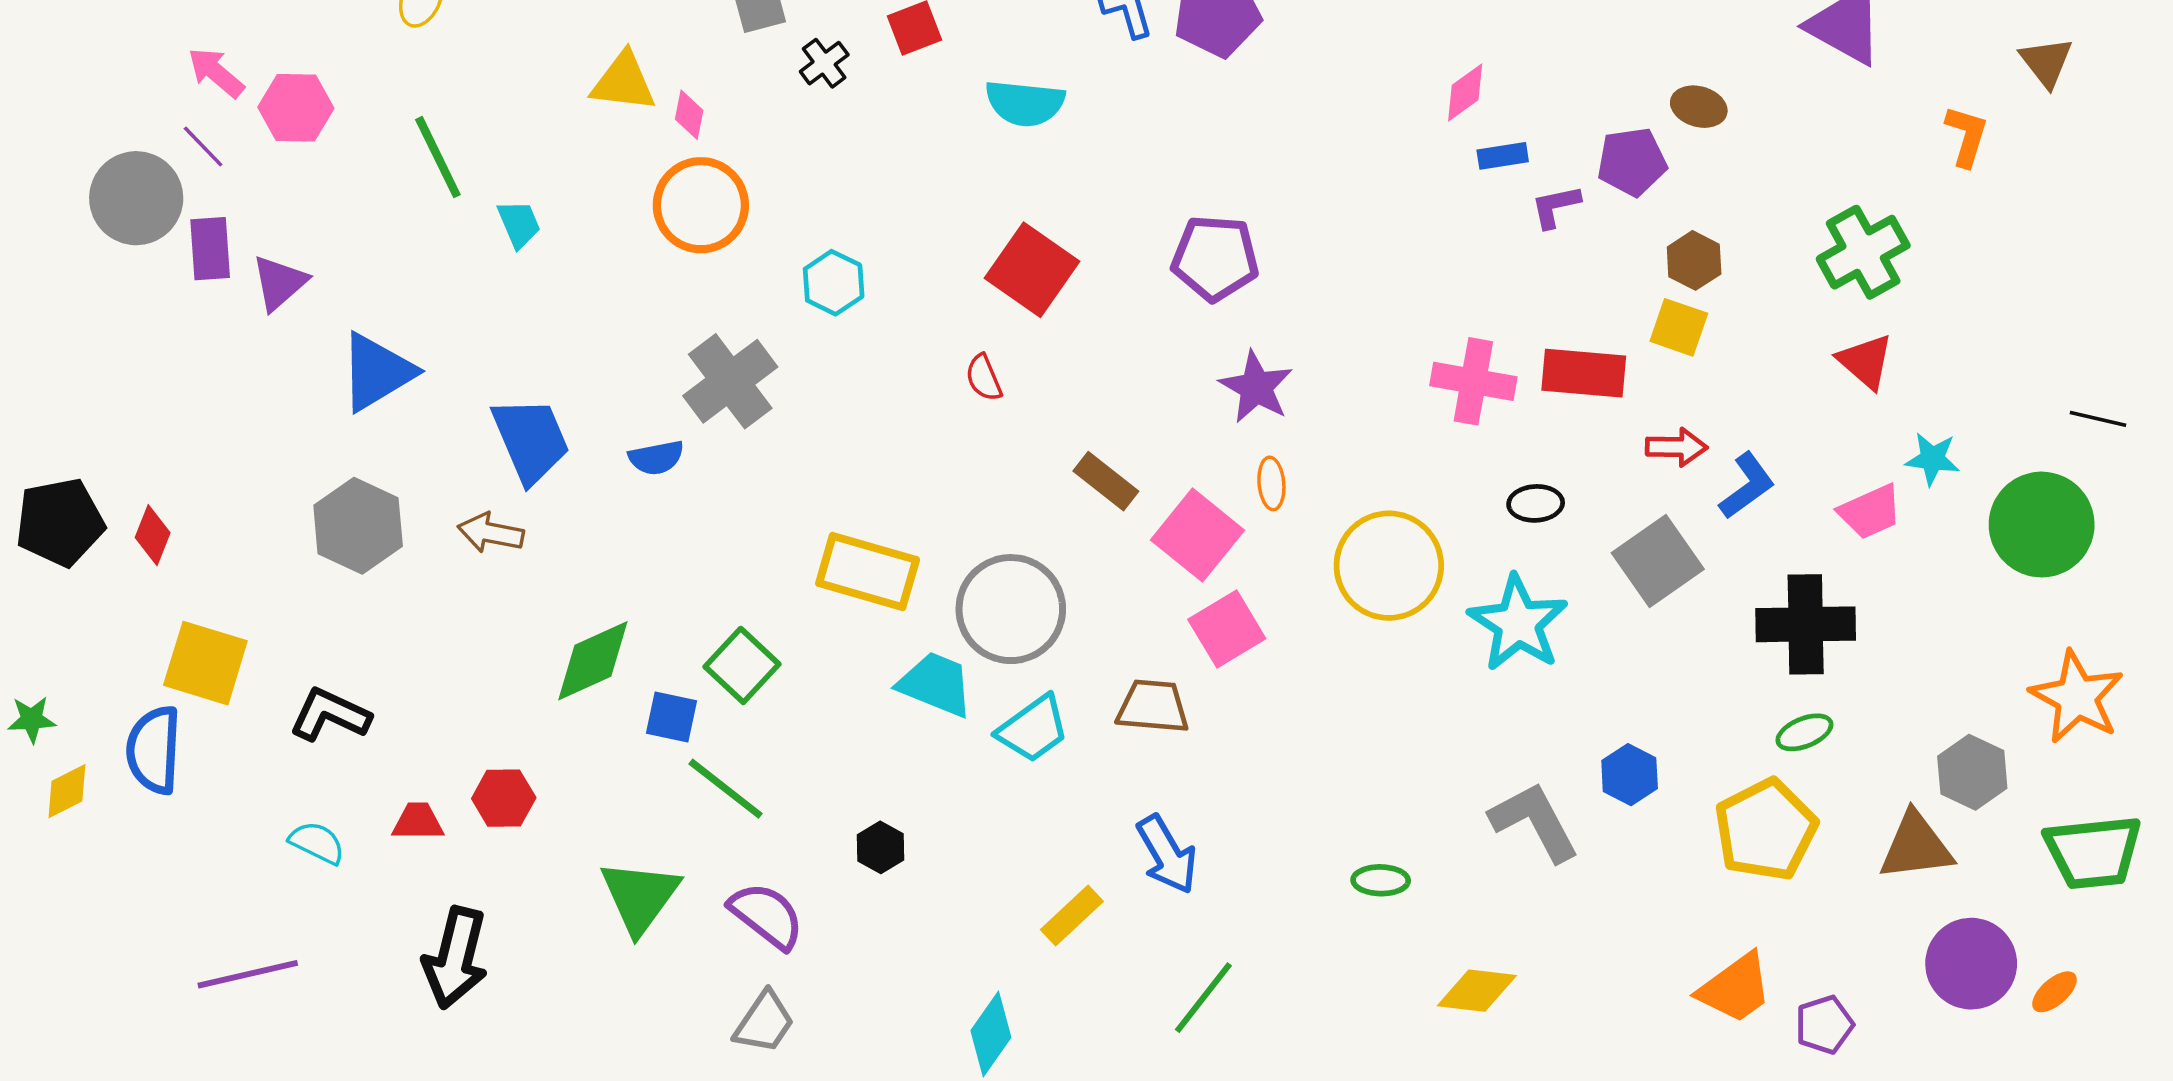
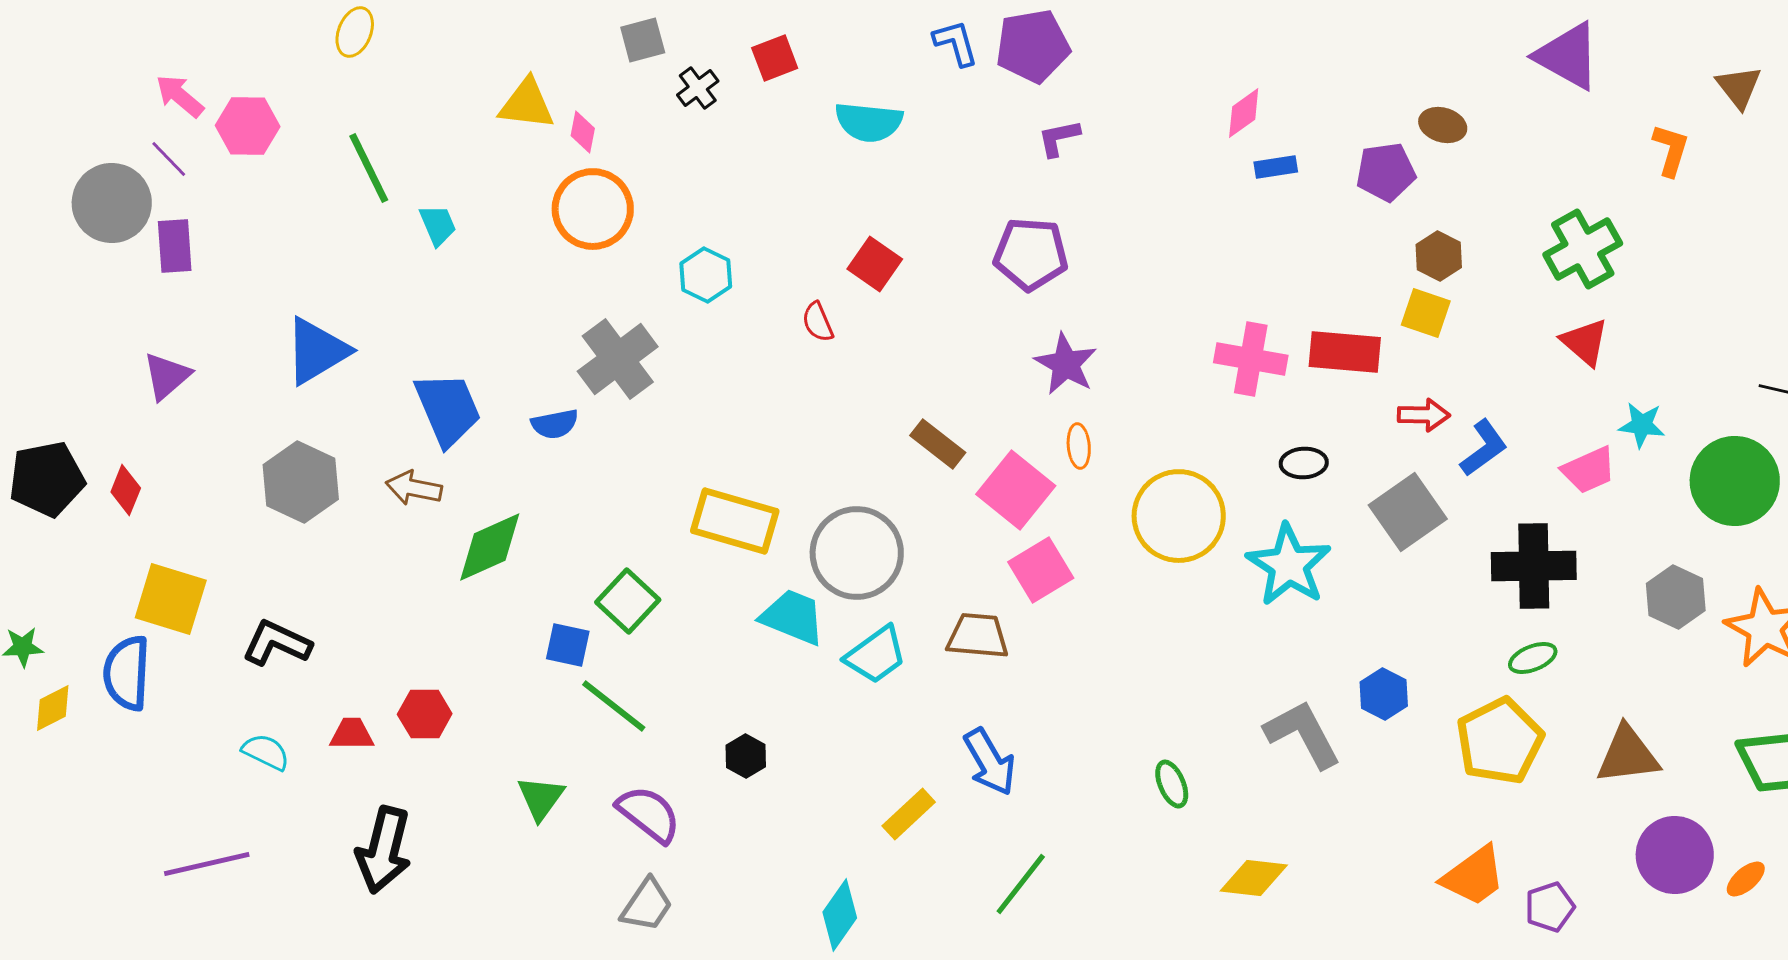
purple L-shape: (1556, 206) -> (1059, 138), moved
red square: (1032, 270) -> (875, 264), size x0.7
purple triangle: (279, 283) -> (167, 376), moved
red semicircle: (984, 378) -> (818, 322), moved
green diamond: (593, 661) -> (490, 547), moved
gray hexagon: (1972, 772) -> (1676, 597), moved
green ellipse: (1381, 880) -> (1172, 784), turned 66
green triangle: (640, 897) -> (541, 798), size x0.7

